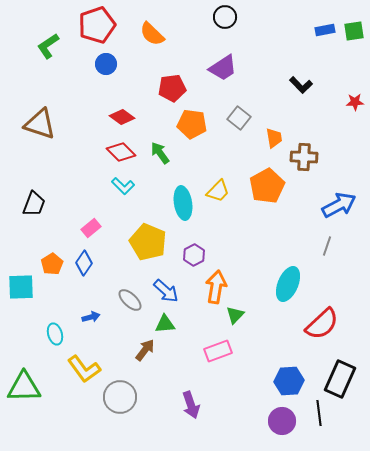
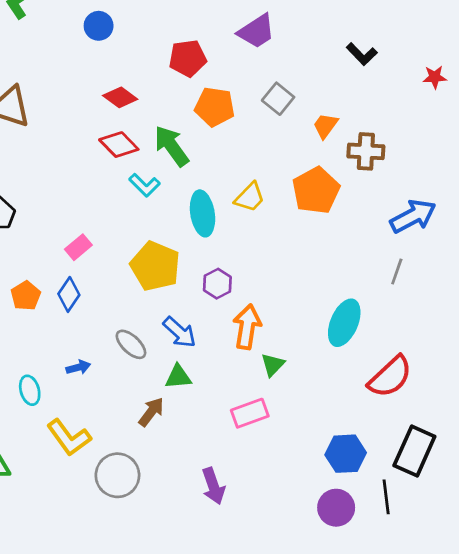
orange trapezoid: (274, 138) -> (325, 126), turned -135
green arrow: (160, 153) -> (171, 146), size x1.4
cyan L-shape: (123, 186) -> (144, 185), moved

